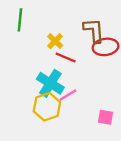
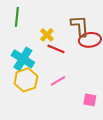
cyan cross: (50, 83) -> (23, 59), moved
yellow hexagon: (47, 107) -> (26, 80), moved

